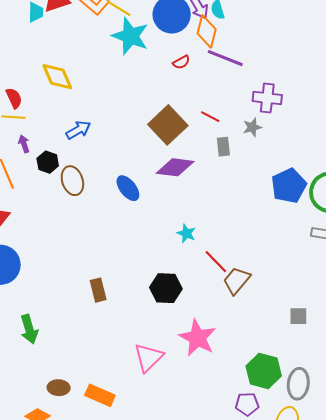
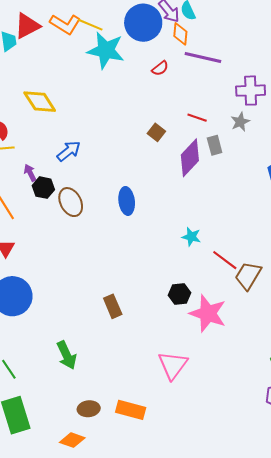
orange diamond: (207, 31) -> (180, 34), size x0.7
brown square: (168, 125) -> (156, 132), size x0.5
purple arrow: (24, 144) -> (30, 173), moved
purple diamond: (175, 167) -> (190, 158), moved, turned -45
blue ellipse: (128, 188) -> (127, 201), turned 40
black hexagon: (166, 288) -> (179, 294), size x0.7
green arrow: (29, 329) -> (67, 355), moved
pink star: (198, 338) -> (208, 313), moved

